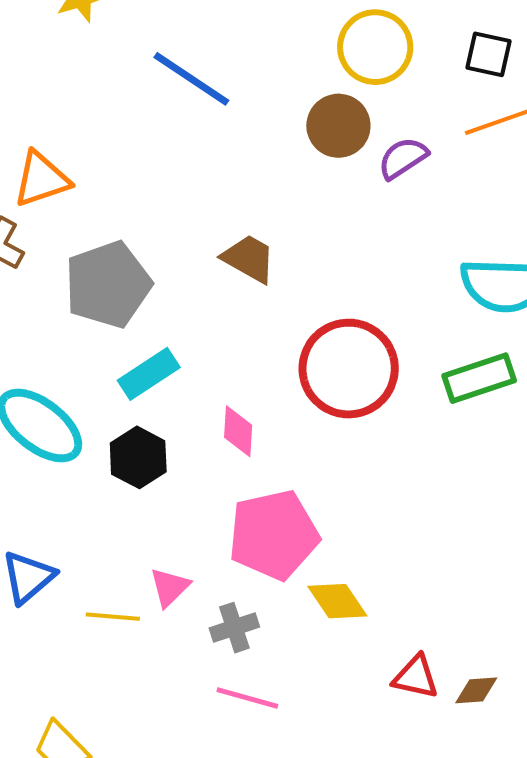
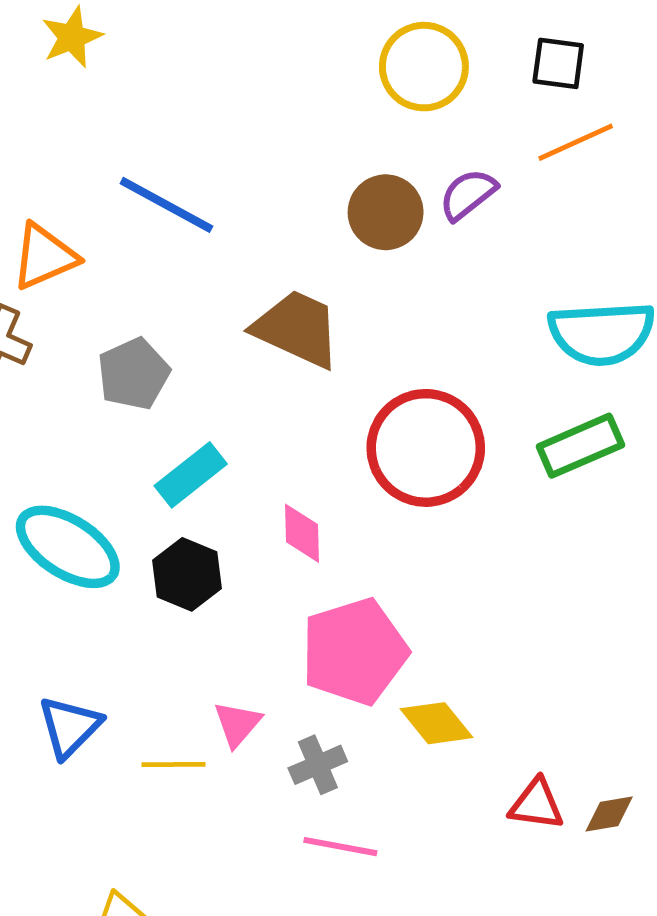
blue line: (191, 79) -> (166, 205), moved
brown circle: (338, 126) -> (386, 212), moved
brown trapezoid: (249, 259) -> (297, 329), size x1.4
gray pentagon: (108, 285) -> (133, 374), size x0.7

